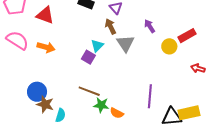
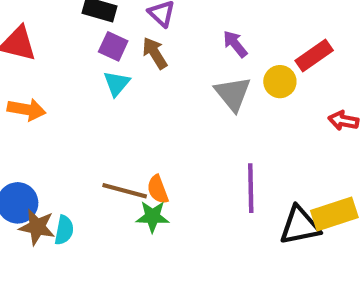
gray triangle: (125, 43) -> (233, 94), moved
cyan triangle: (97, 46) -> (117, 83), moved
purple square: (88, 57) -> (113, 46), moved
orange semicircle: (117, 113) -> (158, 189), moved, turned 48
cyan semicircle: (60, 115) -> (64, 230), moved

